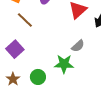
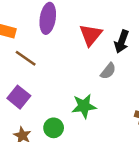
gray semicircle: (78, 46) -> (108, 71), moved

